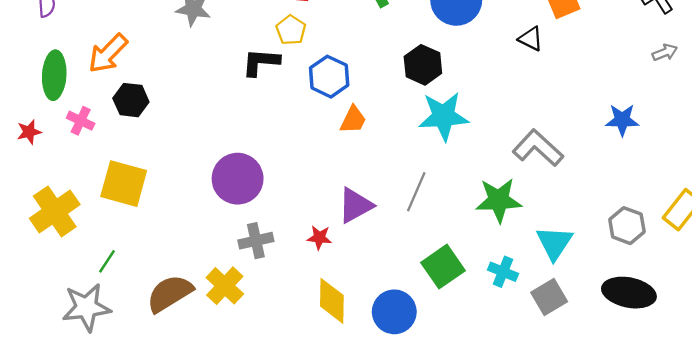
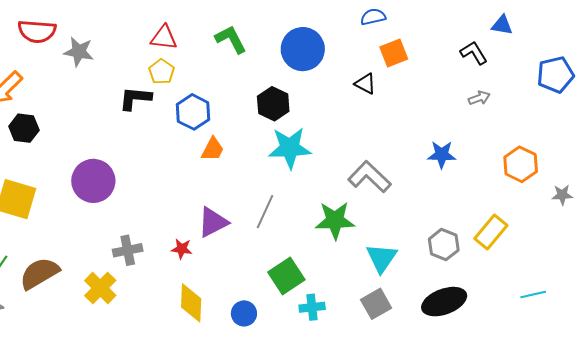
purple circle: (238, 179) -> (93, 181), moved
cyan cross: (503, 272) -> (312, 307), moved, turned -30
brown semicircle: (170, 293) -> (39, 273), moved
black ellipse: (629, 293) -> (444, 302), turned -33
blue circle: (394, 312) -> (244, 313), size x0.7

